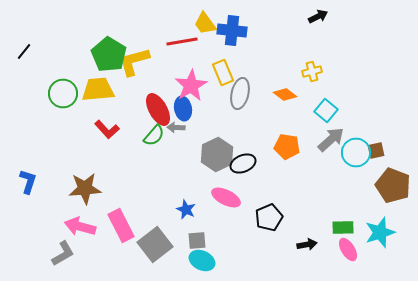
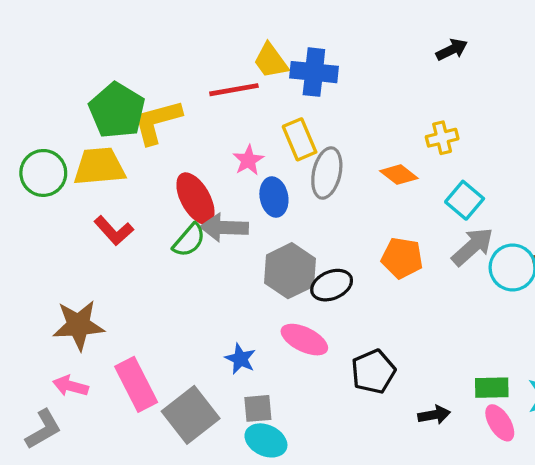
pink star: (191, 86) -> (248, 160), size x0.6
blue ellipse: (183, 108) -> (274, 197), moved
gray arrow: (176, 128) -> (224, 227), size x1.6
pink arrow: (80, 226) -> (71, 386), size x0.7

